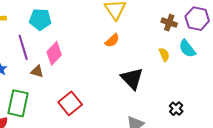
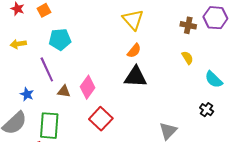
cyan semicircle: (187, 49) -> (214, 79), moved
pink diamond: (54, 53) -> (88, 87), moved
black triangle: (132, 79) -> (136, 77), moved, turned -35

